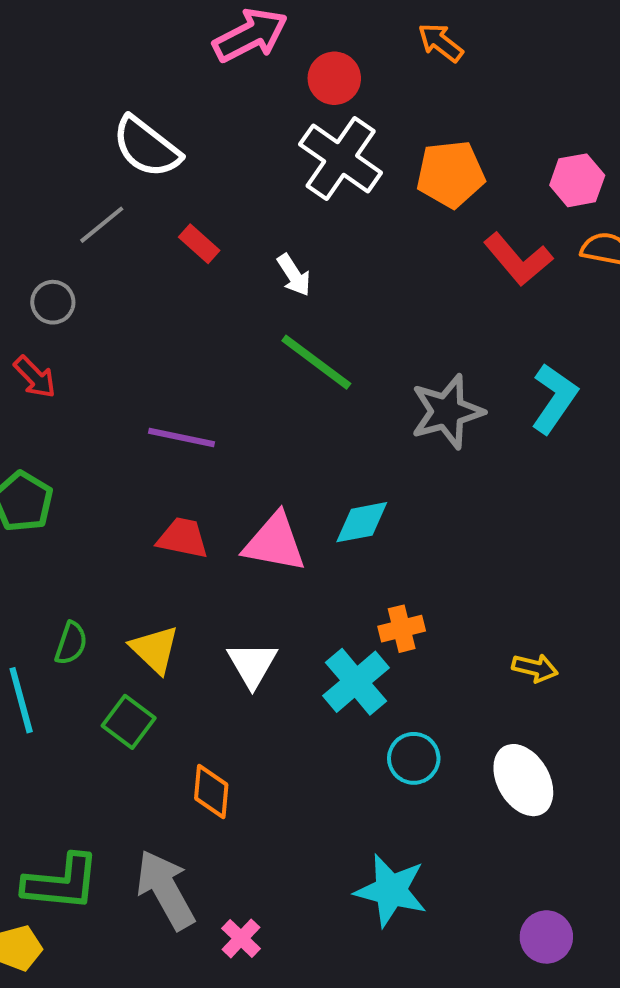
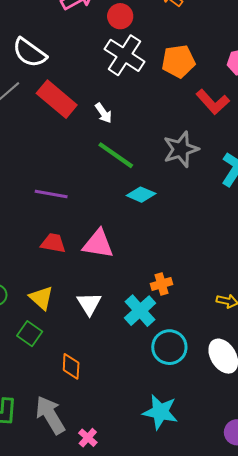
red rectangle: (199, 244) -> (57, 99), size x2.0
gray star: (447, 412) -> (181, 149), moved
cyan diamond: (362, 522) -> (141, 195), moved, turned 36
cyan circle: (414, 758) -> (169, 347), size x1.4

